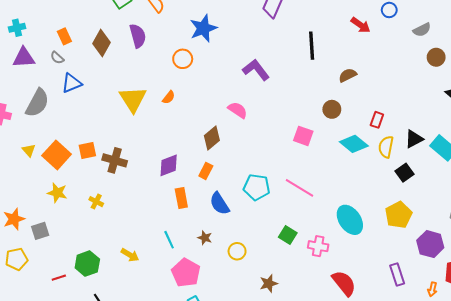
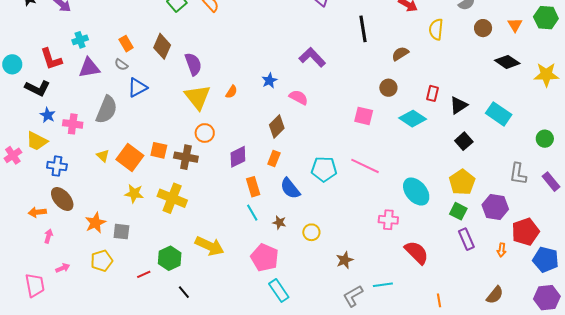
blue star: (203, 28) -> (269, 81), moved, size x0.6
purple semicircle: (138, 36) -> (193, 64), moved
orange circle: (183, 59) -> (205, 133), moved
black triangle: (414, 139) -> (459, 105), moved
yellow semicircle: (386, 147) -> (436, 29), moved
orange square: (87, 150) -> (159, 150), turned 30
yellow cross: (96, 202) -> (172, 198), size x2.0
gray square: (40, 231) -> (121, 232), turned 30
green square: (288, 235) -> (458, 211), moved
cyan line: (169, 240) -> (252, 213), moved
yellow arrow: (130, 255) -> (210, 246), size x1.6

